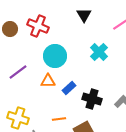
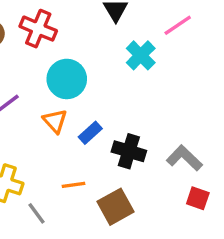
cyan cross: (99, 52) -> (141, 55), moved
orange triangle: (48, 81) -> (55, 121), turned 49

